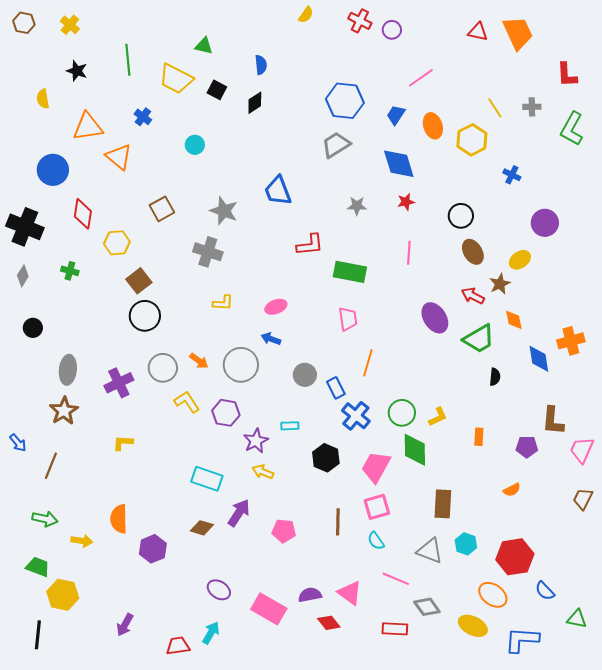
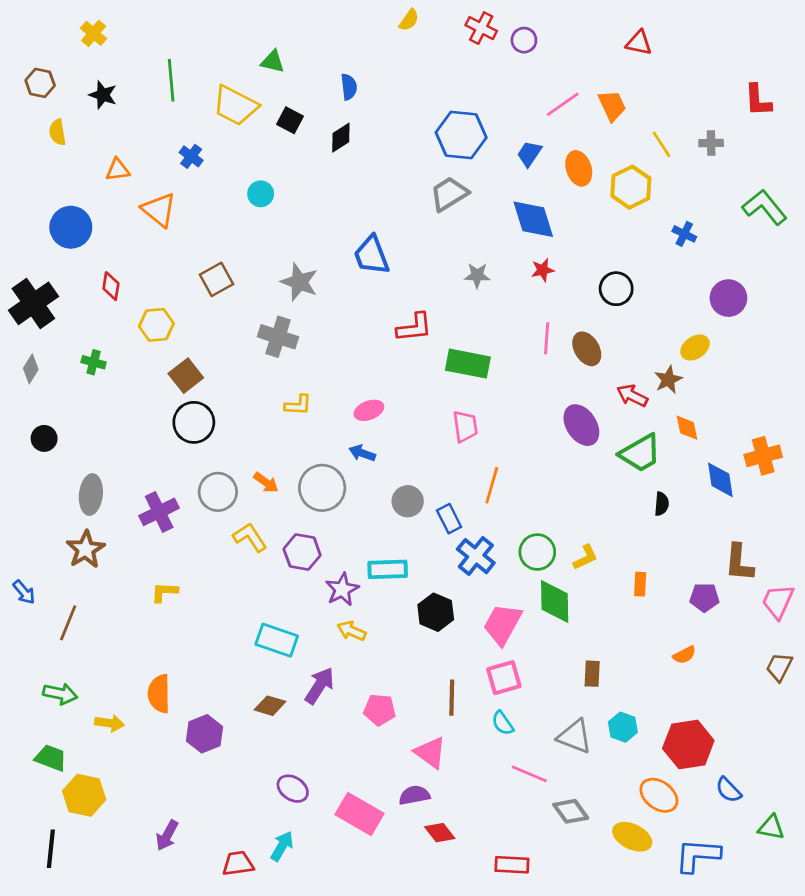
brown hexagon: (24, 23) -> (40, 83), moved
orange trapezoid: (518, 33) -> (612, 106), moved, size x0.7
orange triangle: (88, 127) -> (118, 170), size x0.6
green L-shape: (572, 129) -> (765, 207), moved, turned 112
red diamond: (83, 214) -> (111, 286), size x0.7
black cross: (25, 227) -> (33, 303), turned 33
brown ellipse: (473, 252) -> (587, 349), moved
cyan rectangle: (290, 426) -> (388, 569), size x1.6
brown rectangle: (443, 504) -> (592, 674), size x0.7
pink triangle: (350, 593) -> (430, 753), moved
red rectangle: (395, 629) -> (512, 865), moved

